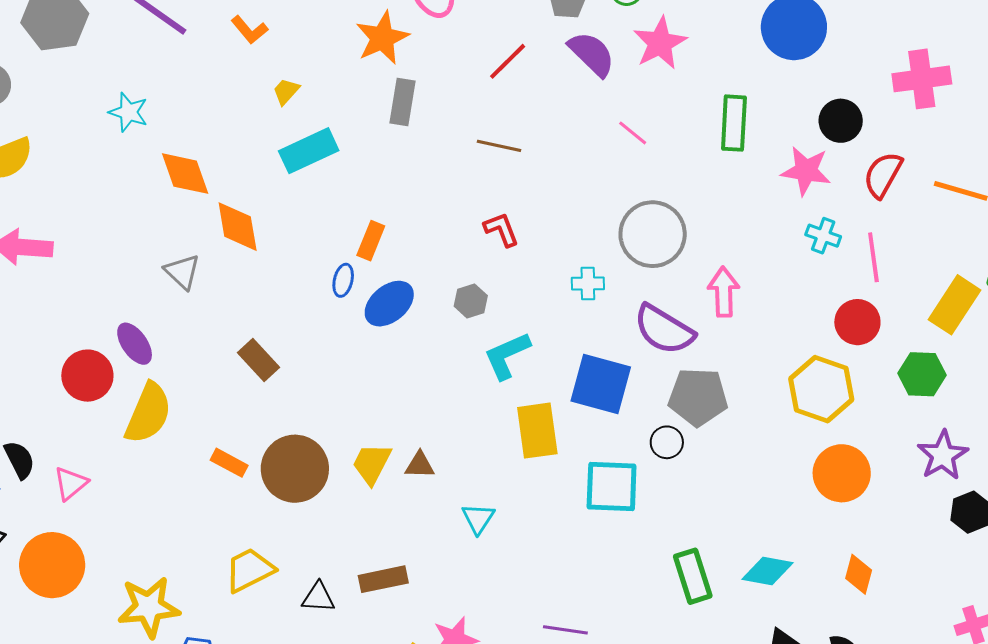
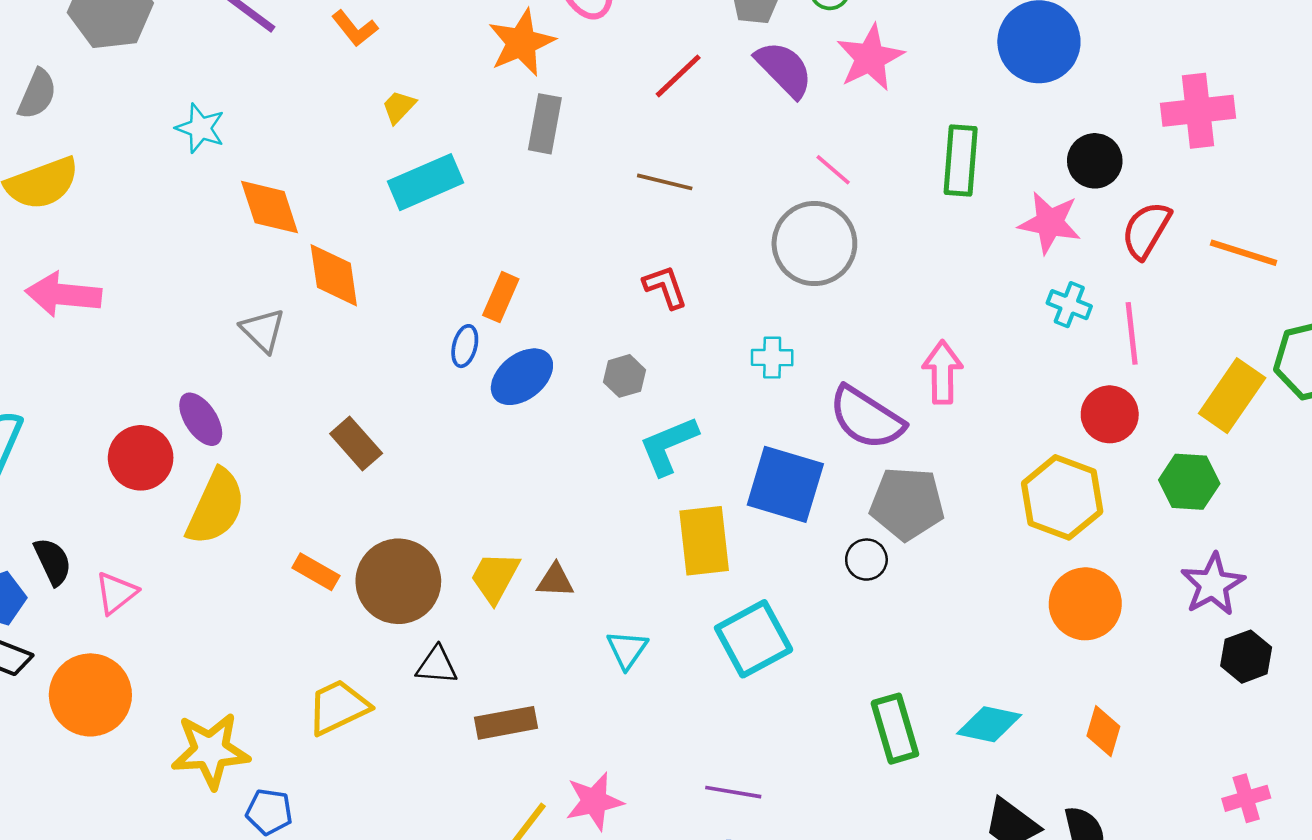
gray circle: (653, 234) -> (814, 244), moved
cyan square: (612, 486) -> (754, 639), moved, turned -32
black triangle: (318, 597) -> (437, 665), moved

